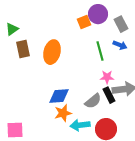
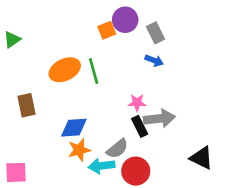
brown rectangle: (23, 49) -> (27, 105), moved
green line: (100, 51) -> (94, 71), moved
orange ellipse: (52, 52) -> (65, 70), turned 50
gray semicircle: (93, 101) -> (117, 149), moved

